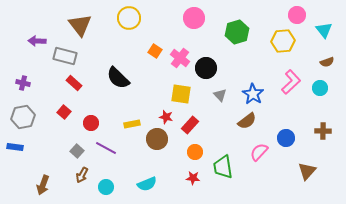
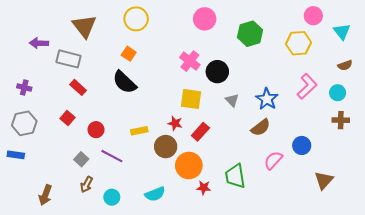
orange square: (155, 51) -> (129, 54), moved
brown cross: (323, 131) -> (341, 120), moved
orange circle: (195, 152) -> (189, 166), moved, size x1.6

